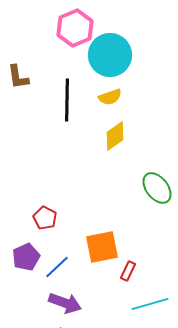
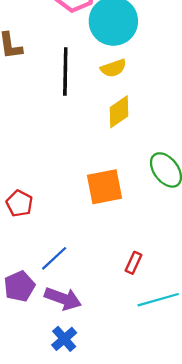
red pentagon: (45, 218) -> (19, 204), moved
orange square: (102, 247) -> (104, 187), moved
purple pentagon: (26, 257) -> (19, 286), moved

